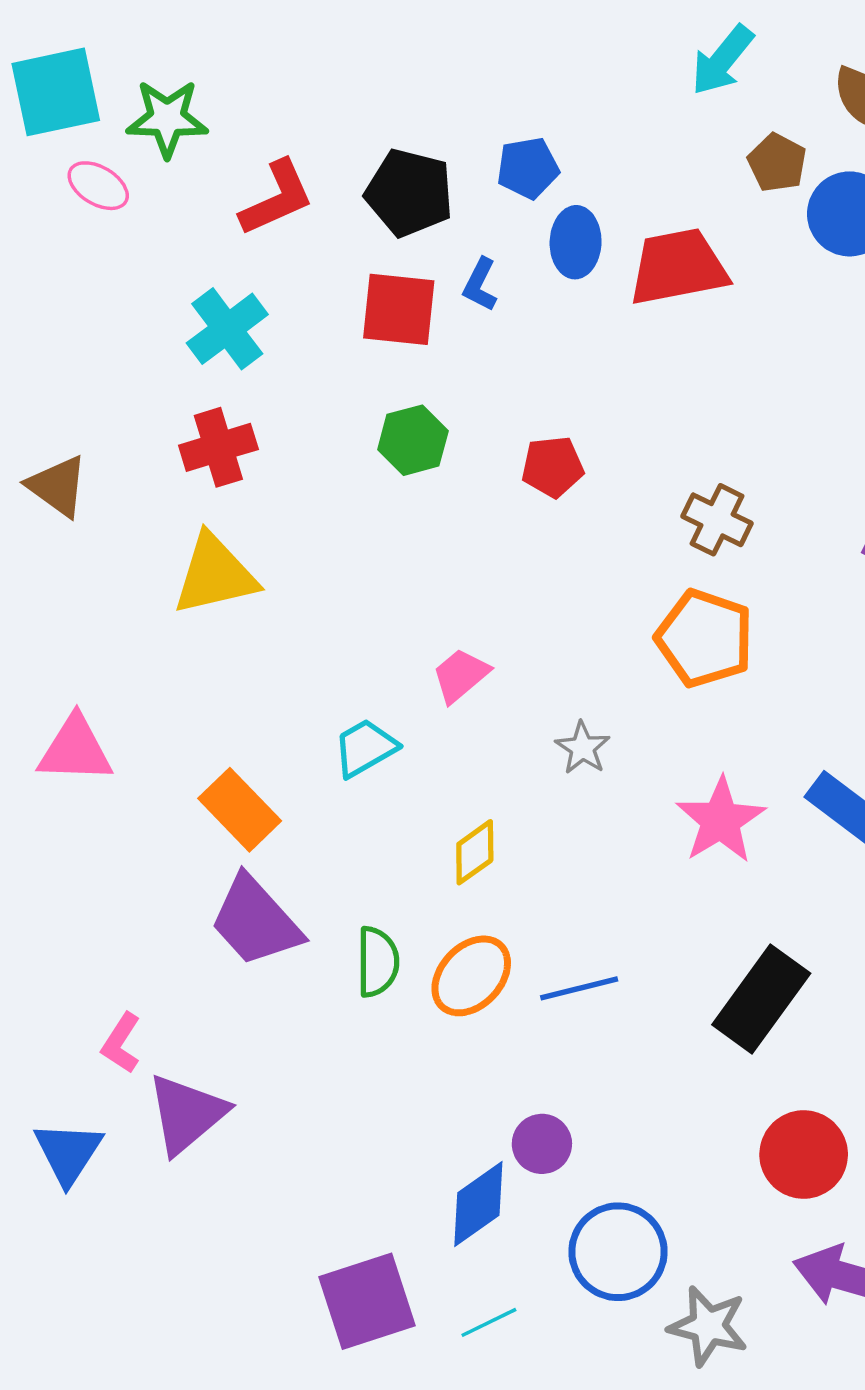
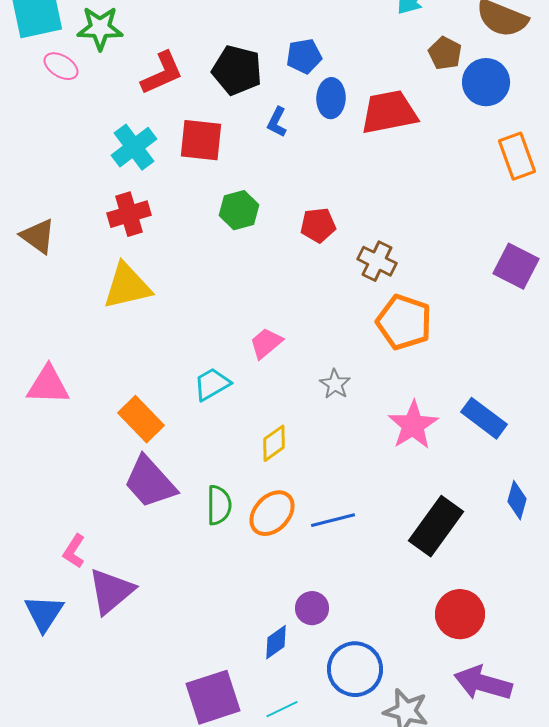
red square: (399, 309) -> (201, 140), moved
brown cross: (717, 520) -> (377, 261), moved
blue diamond: (478, 1204) -> (276, 642), size x0.7

